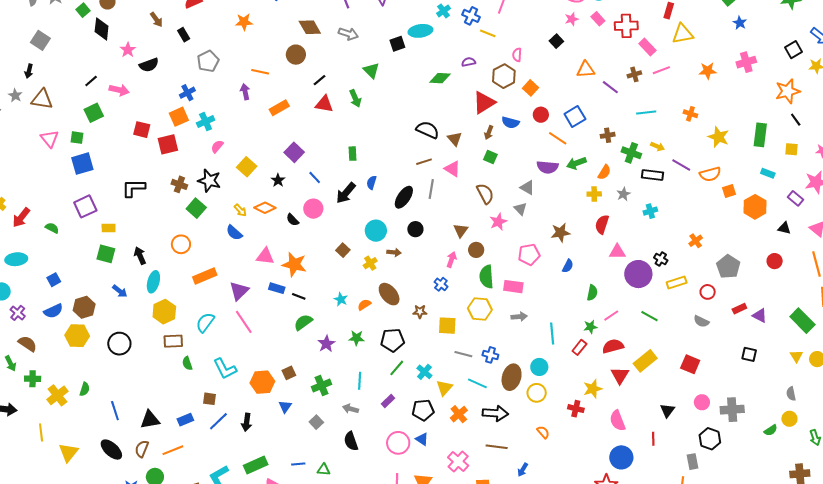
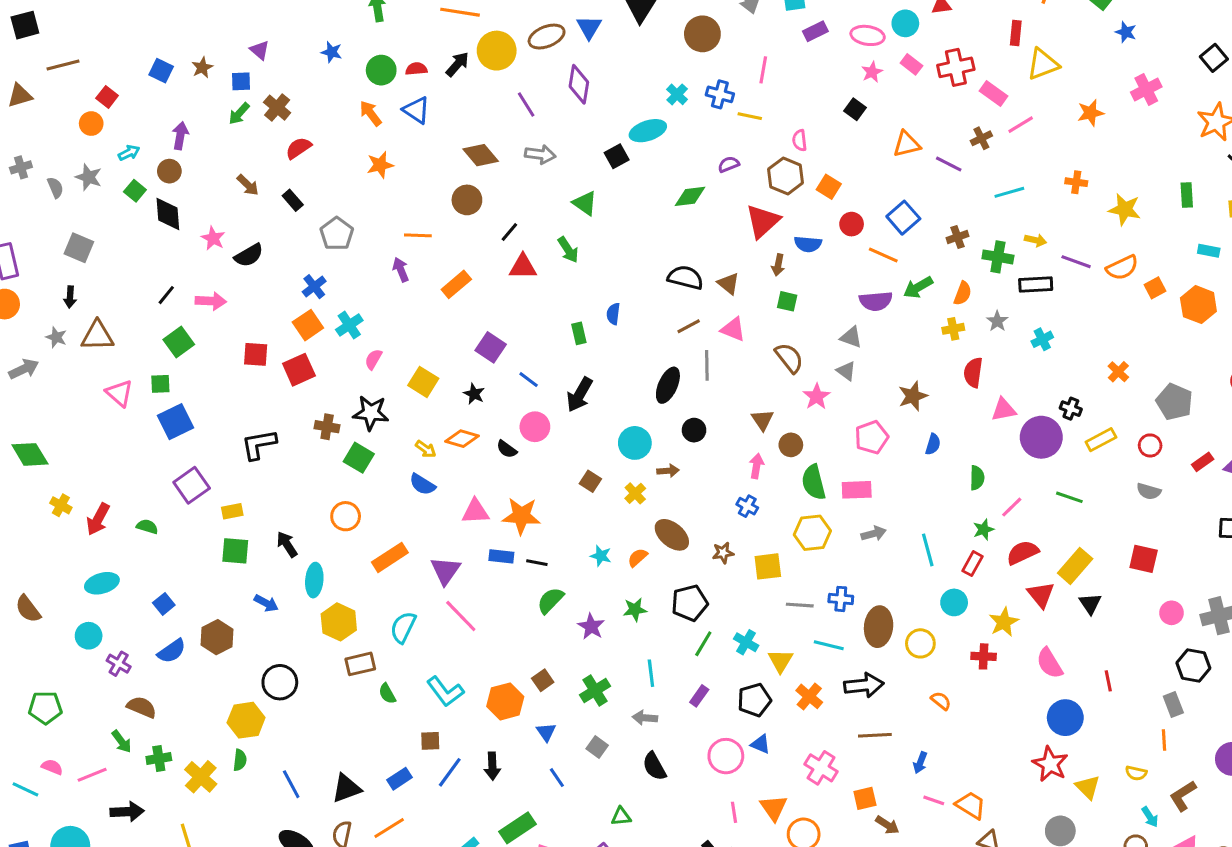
green rectangle: (760, 135) -> (1187, 195), size x0.7
blue semicircle: (372, 183) -> (613, 314), moved
yellow hexagon: (77, 336) -> (246, 720), moved
cyan circle: (539, 367) -> (954, 602), moved
black triangle: (667, 410) -> (1090, 604), moved
blue line: (298, 464) -> (557, 778), moved, turned 72

